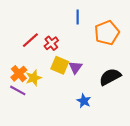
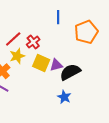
purple triangle: (75, 67) -> (56, 65), turned 40
black semicircle: (110, 77) -> (70, 72), moved
yellow star: (34, 78) -> (17, 56), moved

